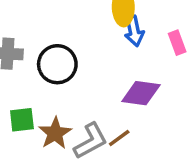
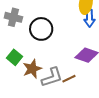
green square: (22, 120) -> (14, 57), turned 35

